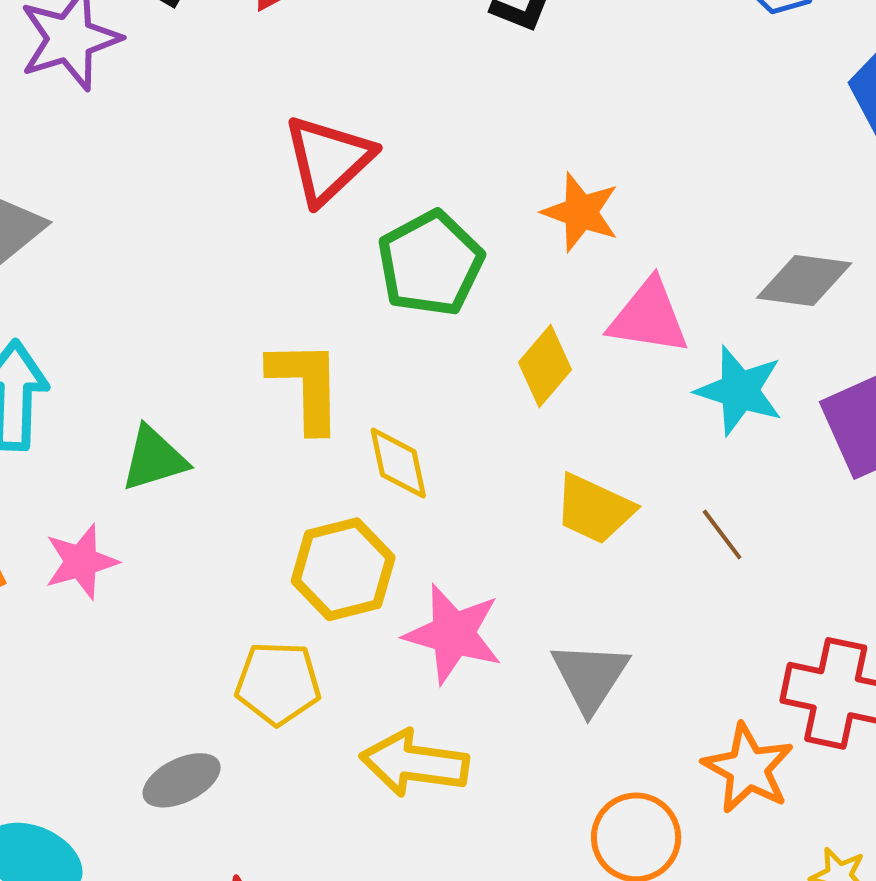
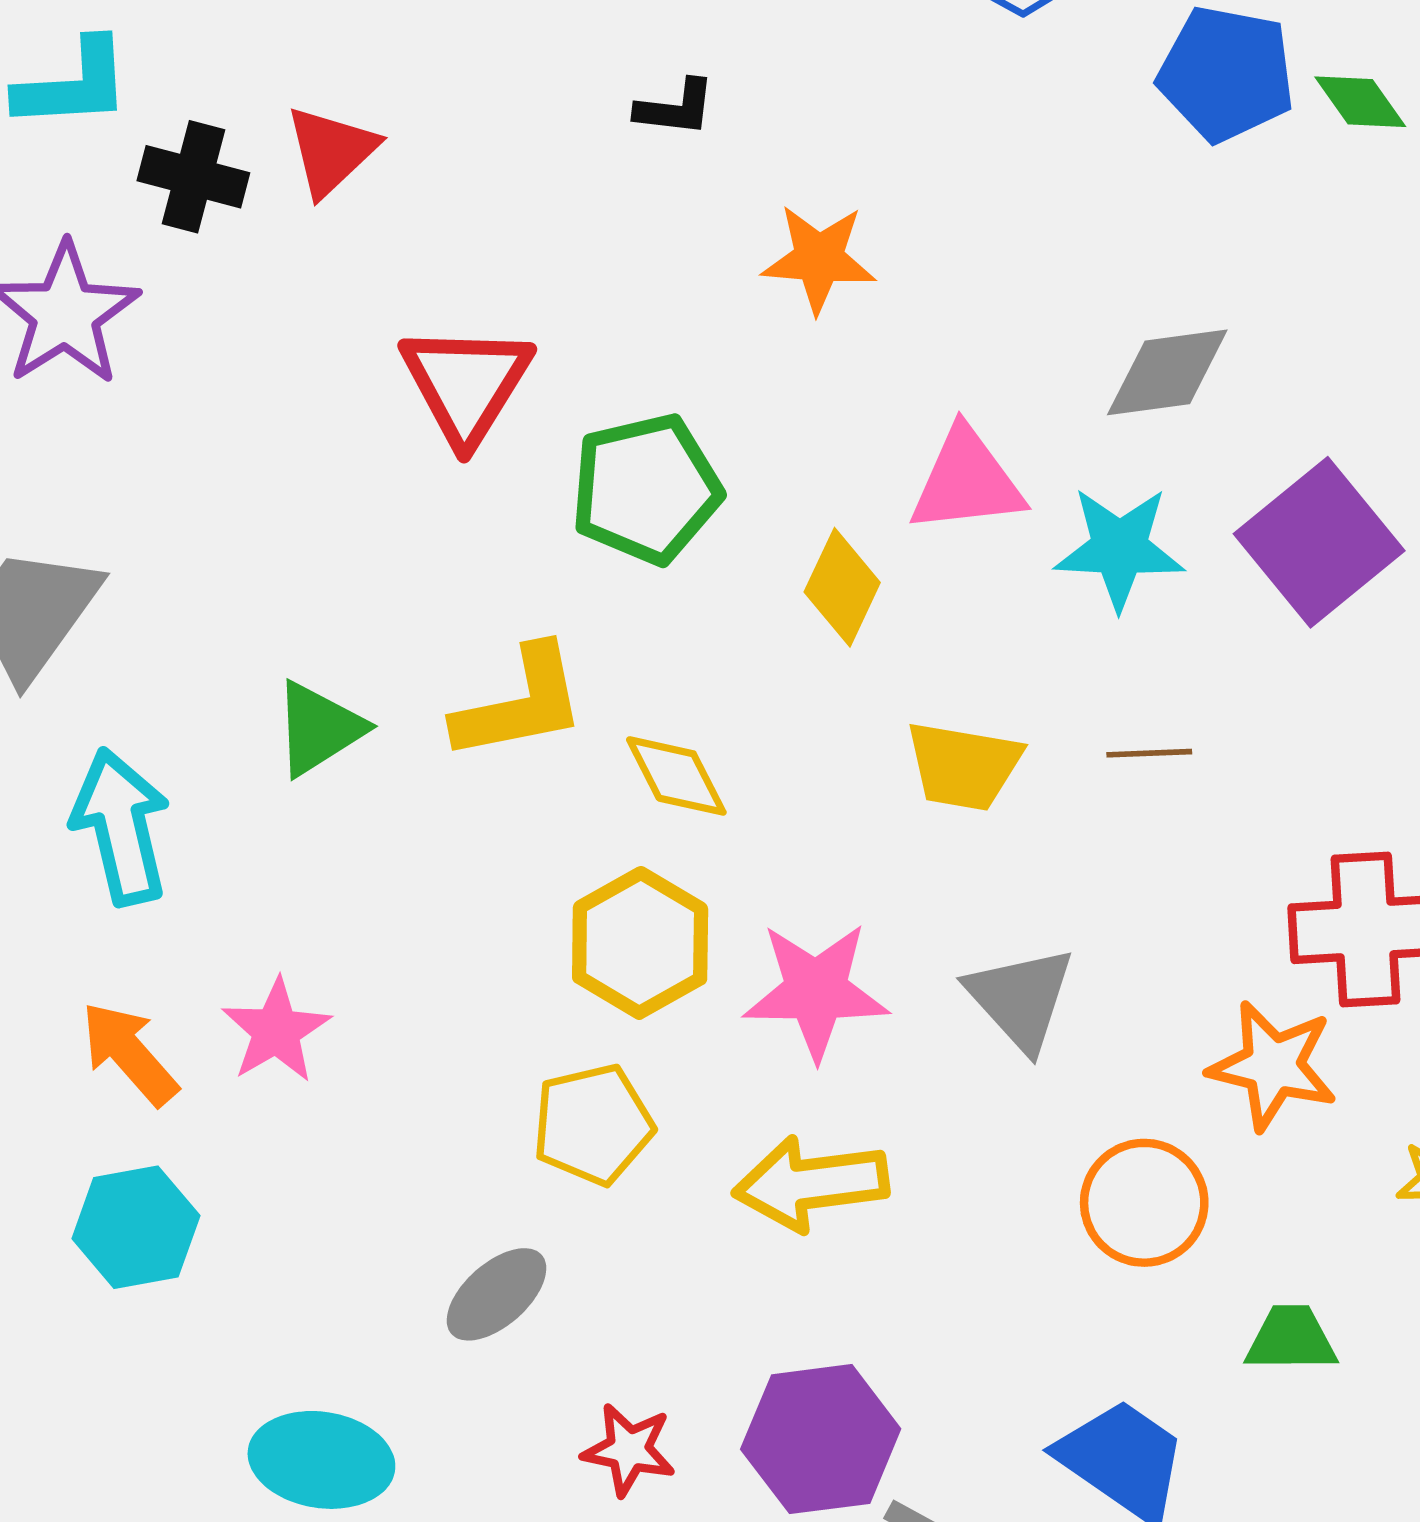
orange star: (581, 212) -> (819, 259), moved
green pentagon: (430, 263) -> (646, 489), turned 30
yellow L-shape: (306, 385) -> (520, 704), turned 95
green triangle: (154, 459) -> (319, 729), moved
brown line: (722, 534) -> (1149, 753), turned -40

